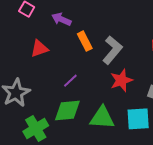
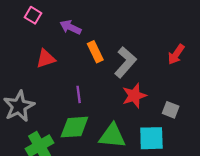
purple line: (70, 81) -> (79, 94), turned -56

